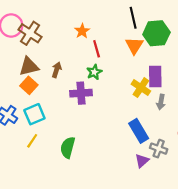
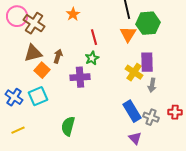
orange star: (82, 31) -> (73, 14), moved
orange square: (29, 85) -> (42, 70), moved
yellow line: (32, 141) -> (18, 130), moved, turned 32
gray cross: (159, 149) -> (151, 117), moved
purple triangle: (142, 161) -> (135, 138), turned -32

